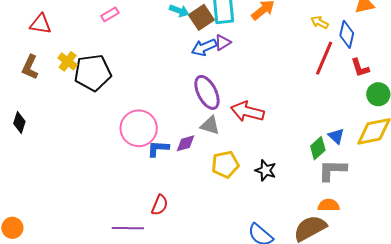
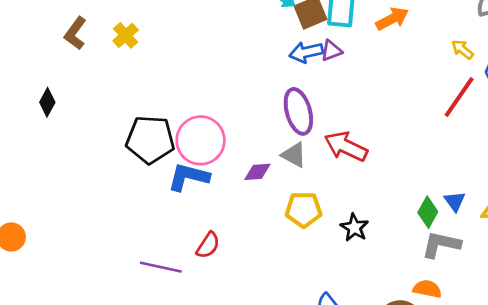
black pentagon: (93, 73) -> (150, 140), moved
green diamond: (318, 148) -> (428, 212), turned -30
blue L-shape: (158, 149) -> (188, 177), moved, size x1.4

